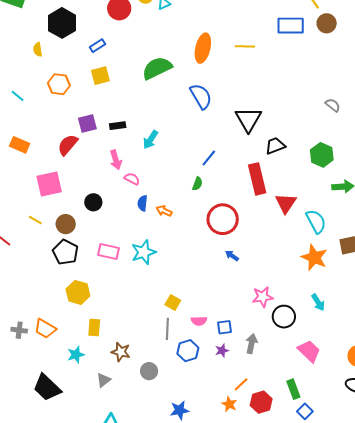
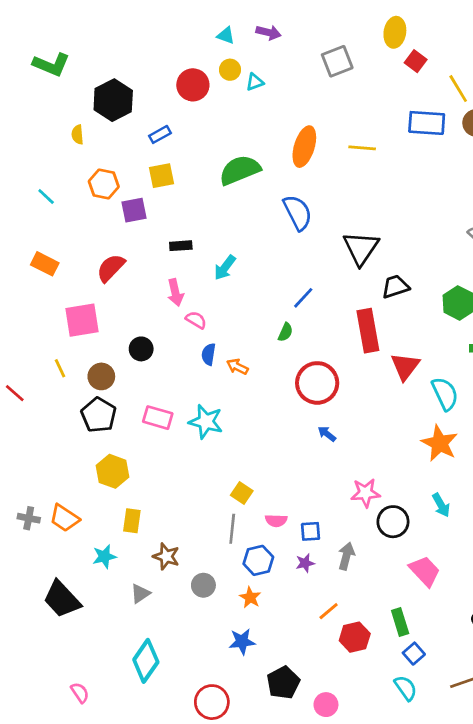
purple square: (87, 124) -> (134, 210), moved
yellow line: (35, 220) -> (60, 368), turned 32
cyan star: (144, 252) -> (206, 422), turned 30
orange star: (229, 404) -> (250, 598), moved

